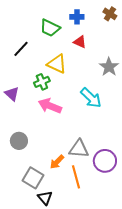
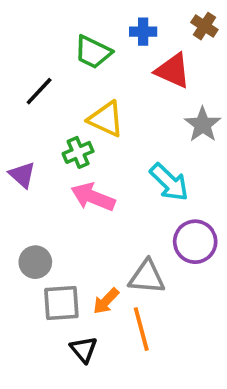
red triangle: (80, 42) -> (173, 71), moved, size x1.5
purple circle: (105, 161) -> (195, 242), moved
gray square: (33, 178) -> (61, 303), moved, turned -35
black triangle: (45, 198) -> (84, 349), moved

